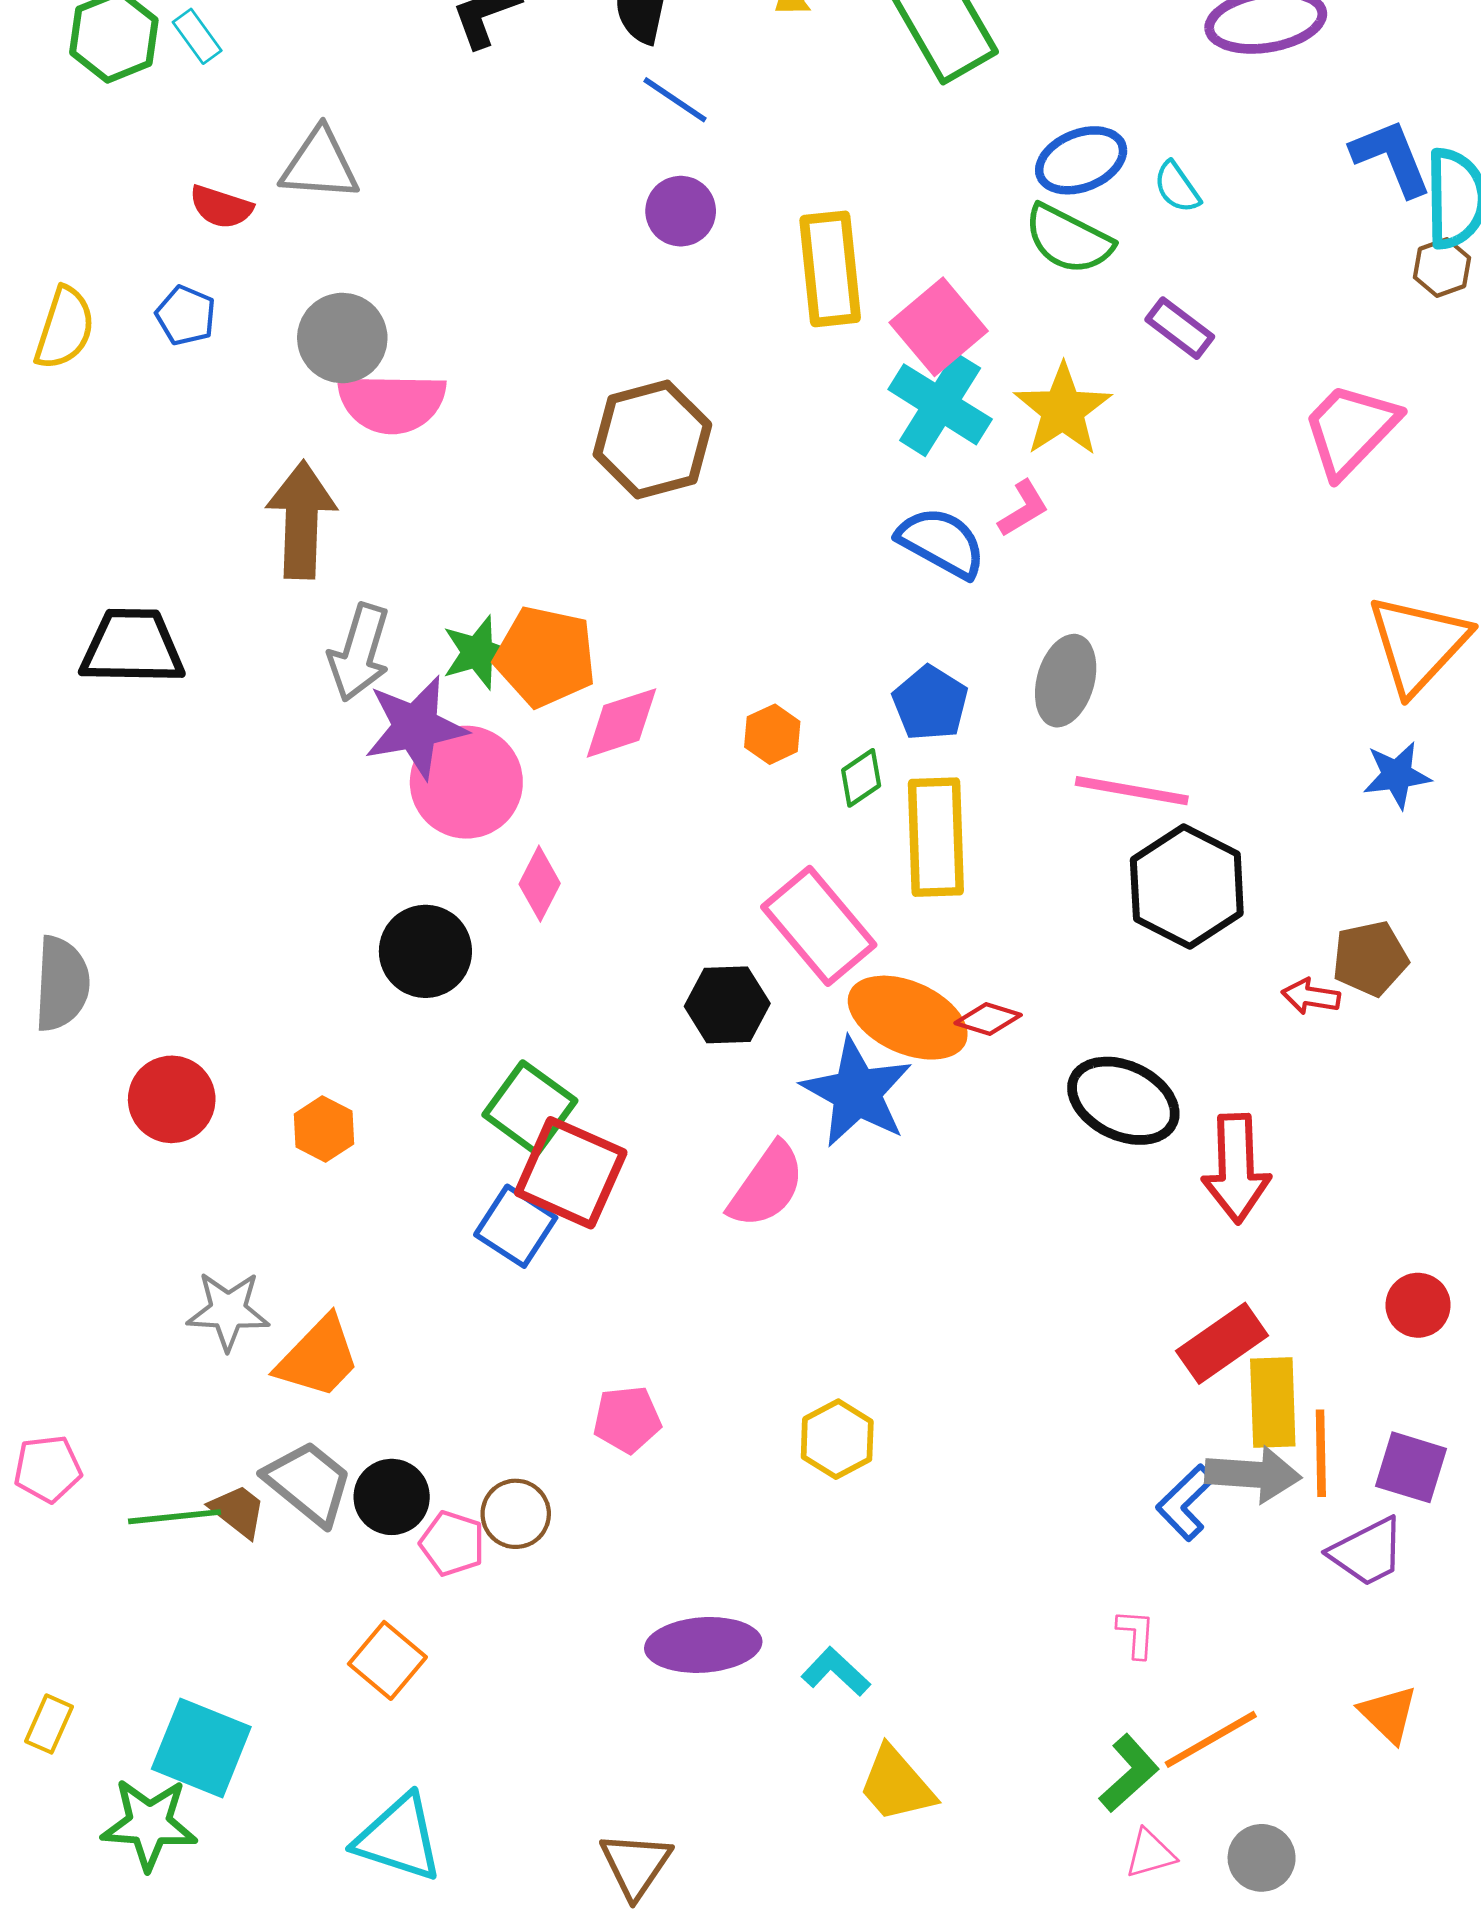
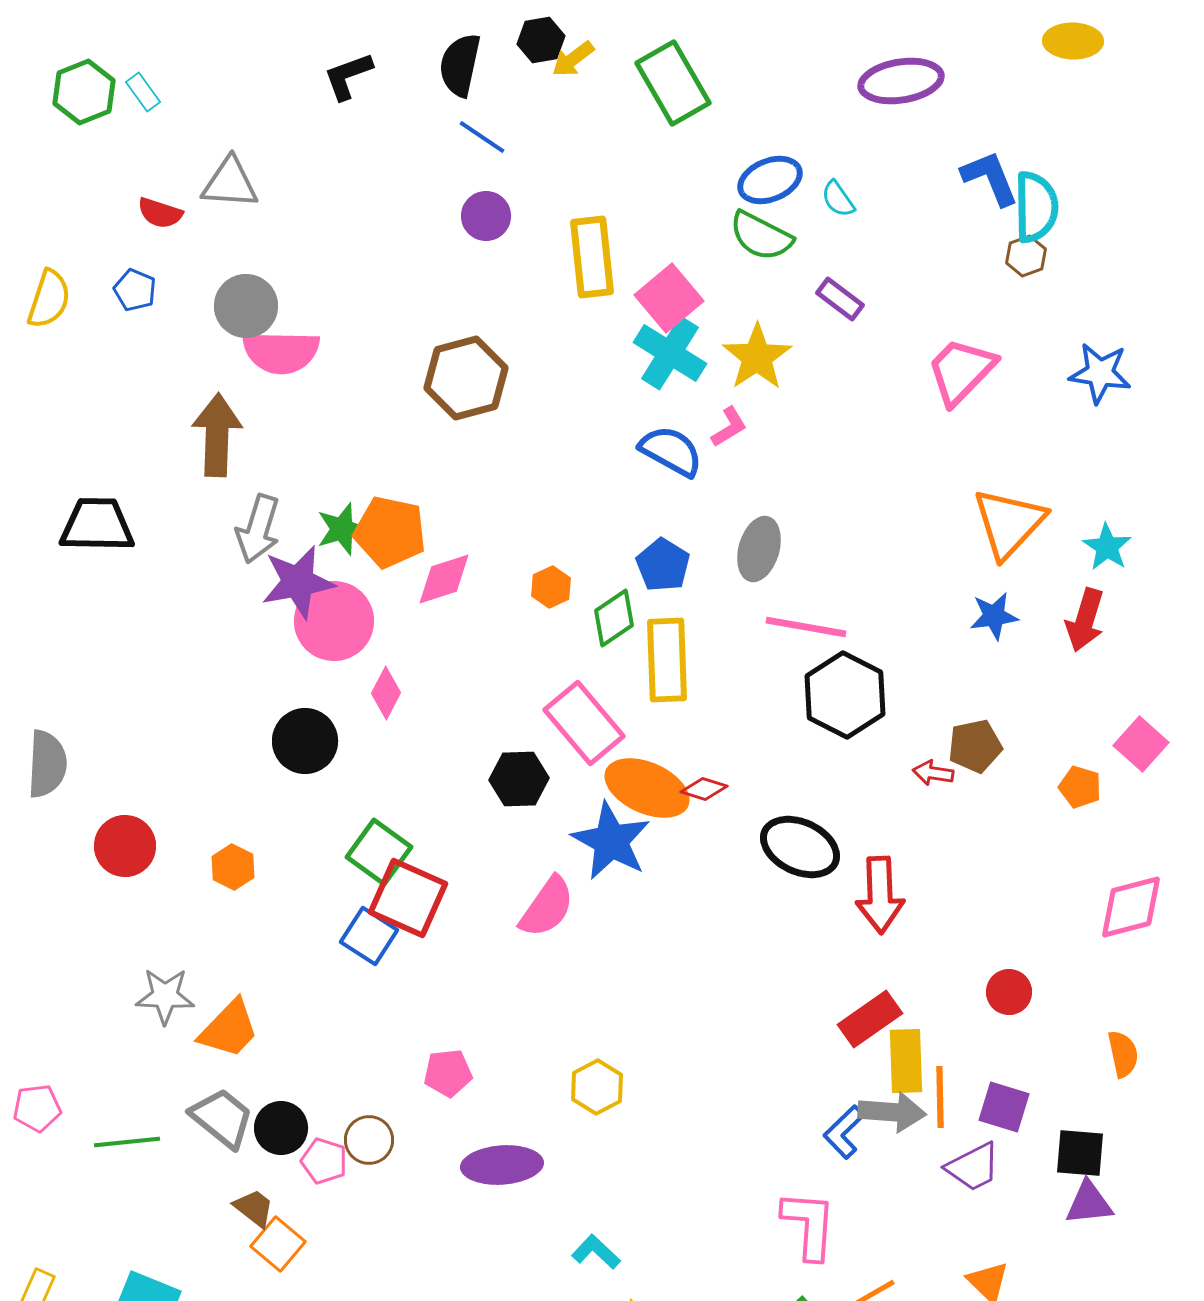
green diamond: (861, 778) -> (614, 618), size x1.4
brown trapezoid: (238, 1511) -> (254, 1208), moved
pink L-shape: (1136, 1634) -> (809, 1225), size x2.0
purple ellipse: (703, 1645) -> (502, 1165), moved

